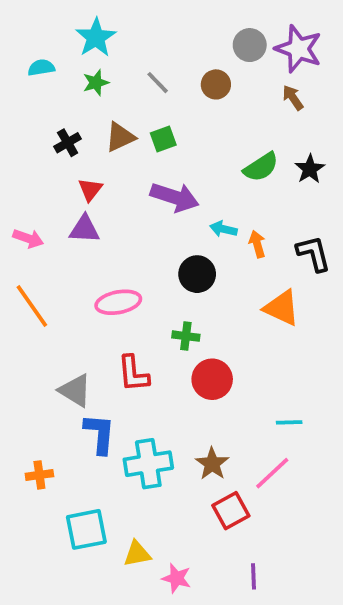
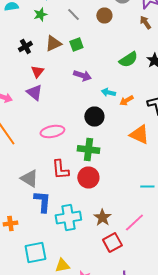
purple arrow: (175, 197) -> (82, 76), size x0.7
purple triangle: (84, 229) -> (34, 92), turned 36
orange arrow: (257, 244) -> (126, 100), turned -104
green cross: (186, 336) -> (88, 150), size x1.5
red circle: (212, 379) -> (88, 178), moved
cyan line: (289, 422) -> (147, 186), moved

